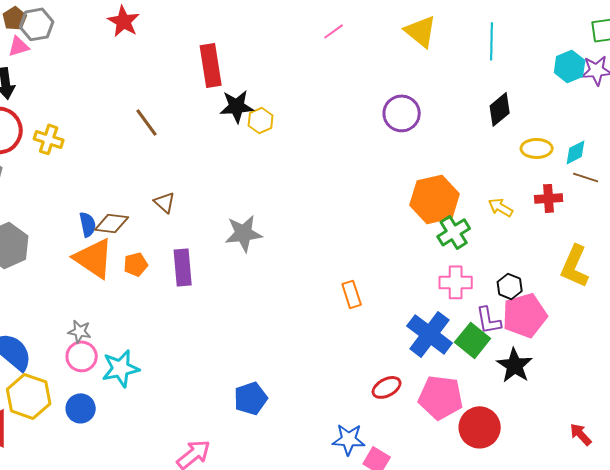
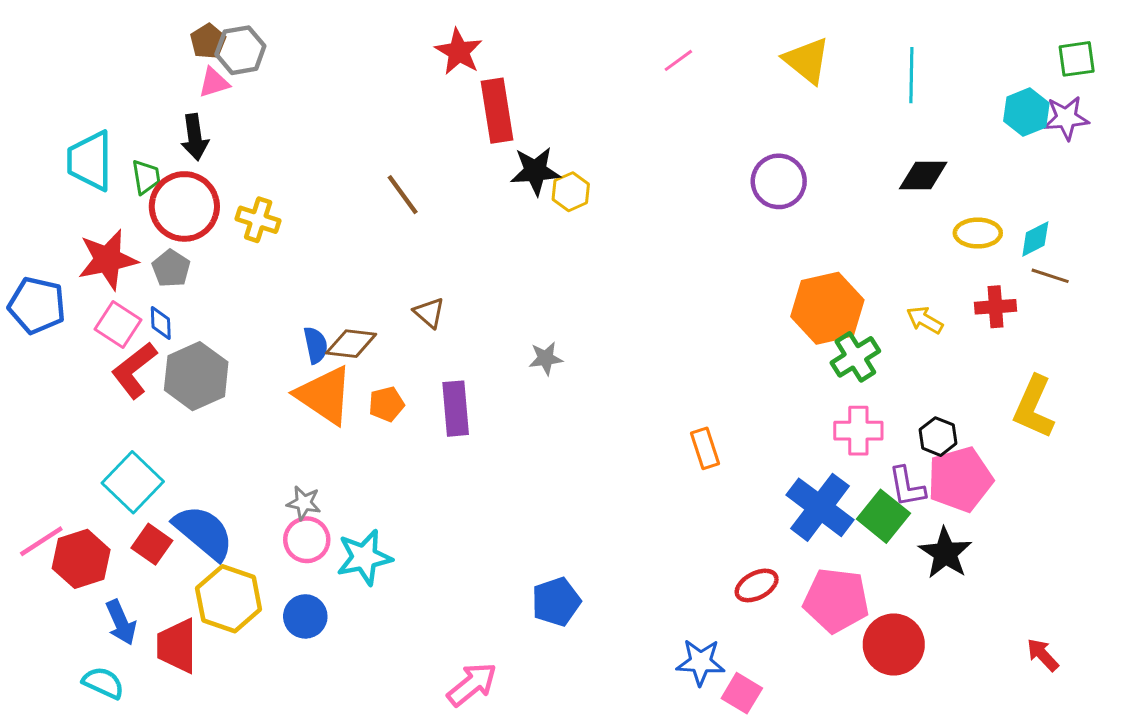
red star: (124, 21) -> (459, 52), moved
black diamond: (500, 109) -> (923, 175), turned 40
gray star: (244, 233) -> (546, 358), size x0.6

